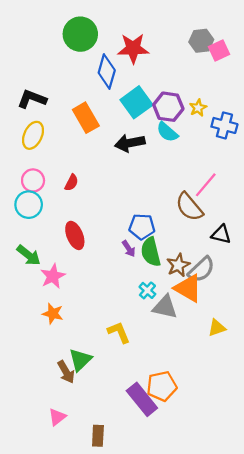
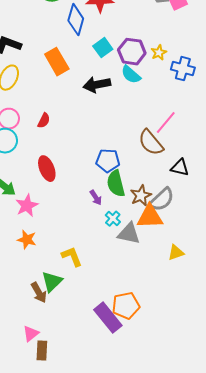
cyan square: (136, 102) -> (103, 48), size x0.7
purple arrow: (129, 249) -> (96, 198), moved
orange triangle: (188, 288) -> (150, 217), turned -32
yellow L-shape: (119, 332) -> (72, 257), moved
brown rectangle: (98, 436) -> (42, 351), moved

